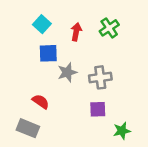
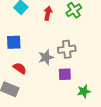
blue square: (48, 53) -> (14, 42), moved
gray star: (67, 72) -> (46, 57), moved

